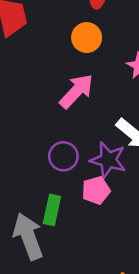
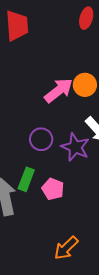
orange circle: (87, 38) -> (85, 85), moved
pink pentagon: (96, 190) -> (53, 189), moved, turned 30

